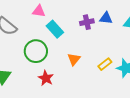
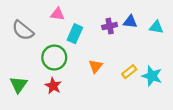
cyan rectangle: (55, 29) -> (75, 34), turned 66
red star: (46, 78) -> (53, 86), moved

